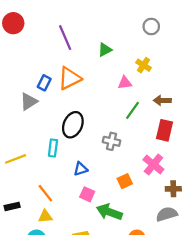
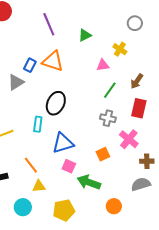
gray circle: (151, 26) -> (135, 23), moved
orange triangle: (70, 78) -> (53, 61), turned 45
brown arrow: (162, 100) -> (137, 81), turned -56
gray cross: (112, 141) -> (108, 118), moved
blue triangle: (81, 169) -> (63, 143), size x1.6
yellow triangle: (45, 216) -> (39, 186), moved

